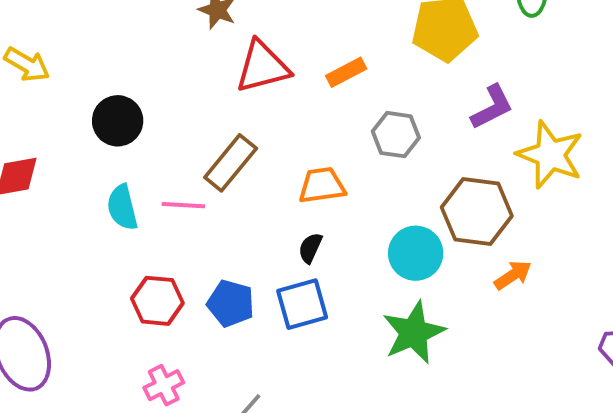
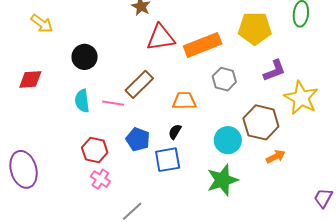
orange rectangle: (346, 72) -> (203, 45), size x1.8
blue pentagon: (231, 303) -> (138, 139), moved
pink cross: (164, 385) -> (100, 179), moved, turned -36

